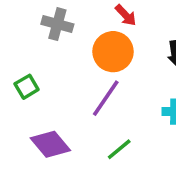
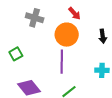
purple line: (106, 98) -> (62, 62), turned -35

